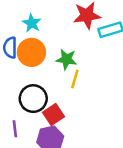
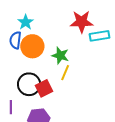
cyan star: (32, 23) -> (26, 22), moved
red square: (53, 114) -> (44, 88), moved

